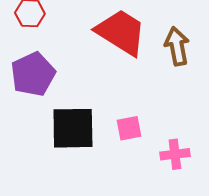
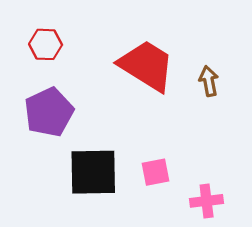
brown arrow: (177, 46) -> (209, 81), size x0.7

